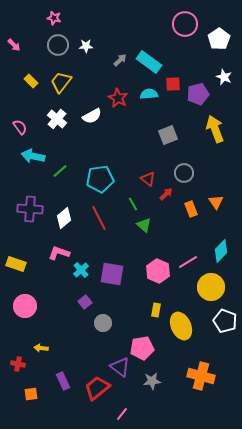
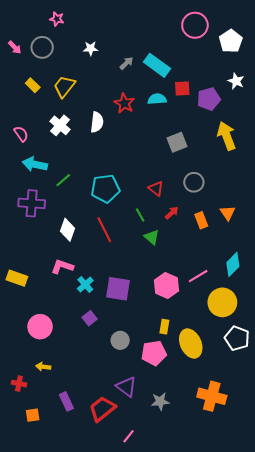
gray circle: (58, 45) -> (42, 47), moved
white semicircle: (92, 116) -> (97, 122), turned -54
red arrow: (166, 194) -> (172, 213), moved
purple cross: (30, 209) -> (32, 203), moved
white diamond: (64, 218) -> (67, 230), turned -30
pink circle: (25, 306) -> (40, 327), moved
gray circle: (103, 323) -> (120, 340), moved
pink pentagon: (142, 348) -> (154, 353), moved

